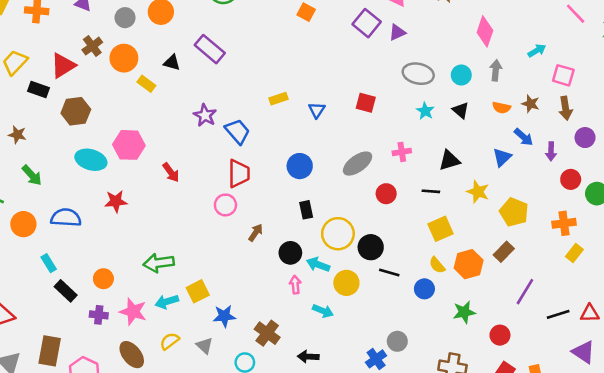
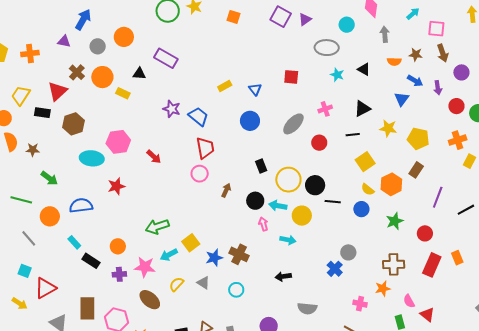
cyan circle: (461, 75) -> (347, 25), moved
blue circle: (300, 166) -> (250, 121), moved
brown cross: (267, 333) -> (239, 254), moved

